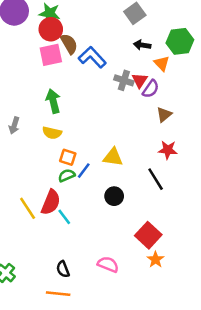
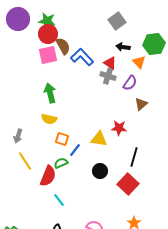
red triangle: (140, 80) -> (110, 63), moved, turned -32
gray arrow: (14, 125) -> (18, 136), moved
red star: (168, 150) -> (119, 128), moved
green semicircle: (67, 175) -> (61, 163), moved
black line: (156, 179) -> (134, 157), turned 48
yellow line: (28, 208) -> (25, 161), moved
cyan line: (64, 217) -> (59, 200), moved
red square: (148, 235) -> (128, 184), moved

